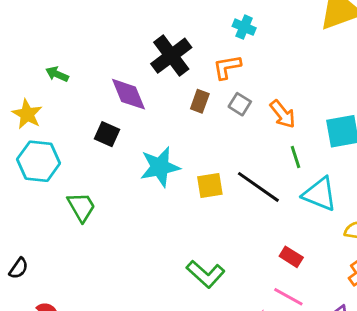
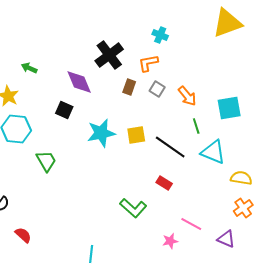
yellow square: (210, 186) -> (136, 135), moved
red rectangle: (291, 257) -> (164, 183), moved

